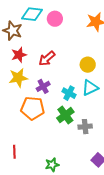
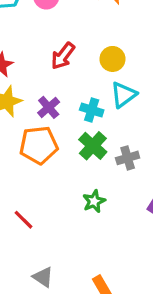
red arrow: (47, 59) -> (63, 56), moved
red line: (14, 152) -> (23, 220), turned -32
green star: (52, 165) -> (94, 201), moved

